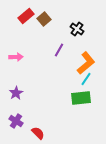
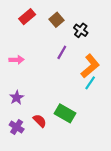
brown square: (44, 19) -> (57, 20), moved
green rectangle: (81, 98) -> (65, 113), moved, turned 36
red semicircle: (38, 133) -> (40, 121), moved

